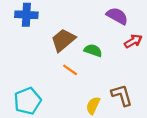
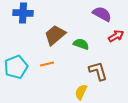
orange line: (70, 70) -> (47, 64), moved, turned -48
brown L-shape: (122, 95) -> (98, 71), moved
cyan pentagon: (28, 101) -> (16, 67), moved

